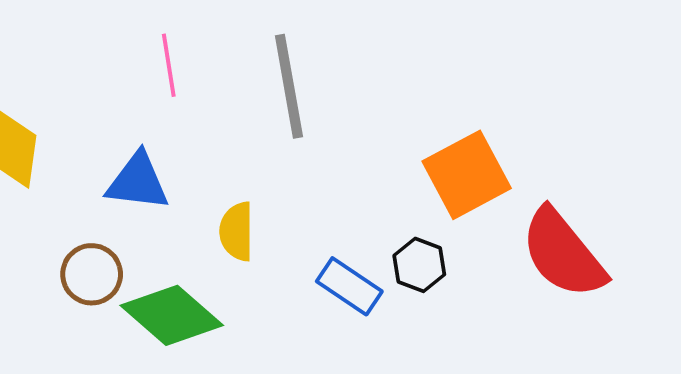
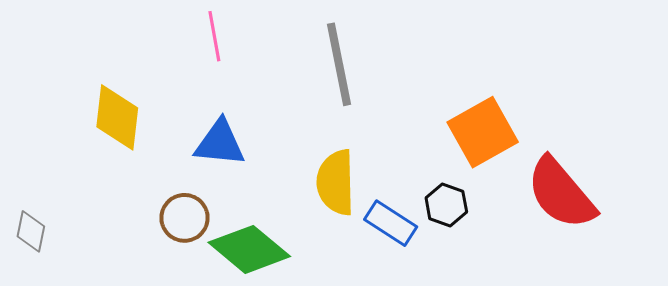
pink line: (169, 65) -> (214, 36), moved
yellow semicircle: (237, 231) -> (336, 182), moved, size x1.4

